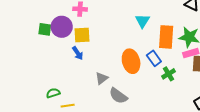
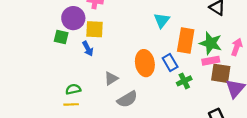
green square: (45, 29) -> (61, 37), moved
green semicircle: (53, 93) -> (73, 89), moved
gray semicircle: (118, 96) -> (127, 99), turned -72

